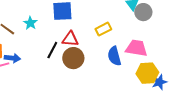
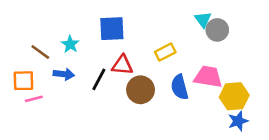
blue arrow: (12, 58) -> (64, 74), moved
brown circle: (73, 58) -> (141, 90), moved
yellow hexagon: (147, 73) -> (234, 96), moved

